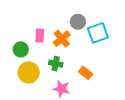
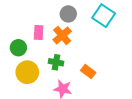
gray circle: (78, 22) -> (68, 14), moved
cyan square: (98, 33) -> (104, 16), moved, turned -35

